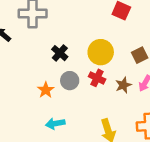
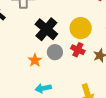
black cross: (60, 53) -> (46, 29), size x1.6

